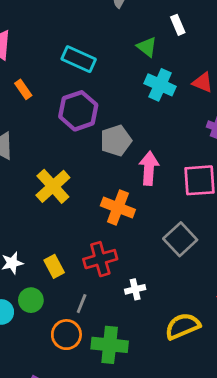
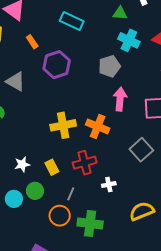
green triangle: (147, 47) -> (120, 13), turned -35
purple hexagon: (78, 111) -> (57, 65), moved
gray pentagon: (116, 141) -> (109, 66), moved
yellow cross: (53, 186) -> (63, 125), moved, turned 30

